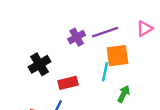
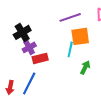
purple cross: (77, 37) -> (29, 47), moved
black cross: (40, 64) -> (22, 32), moved

